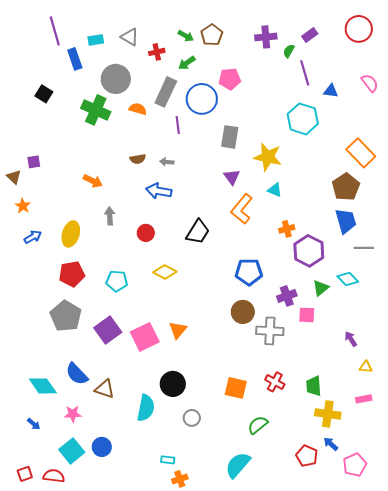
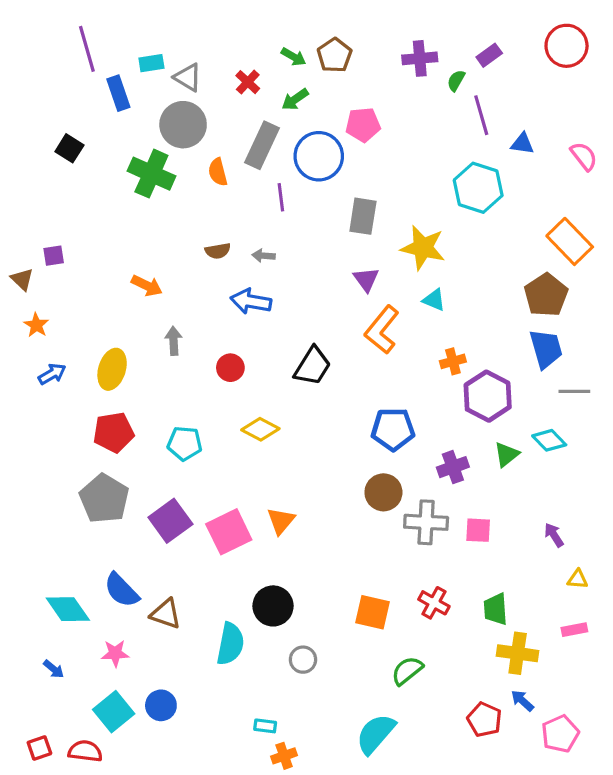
gray triangle: (130, 37) -> (188, 77), moved
red cross: (157, 52) -> (248, 82), turned -35
pink semicircle: (370, 83) -> (584, 156), moved
orange semicircle: (138, 109) -> (218, 172), turned -120
pink square: (307, 315) -> (478, 530), moved

